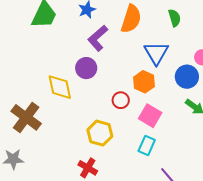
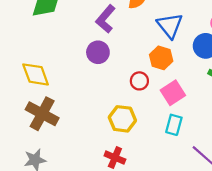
yellow diamond: (60, 87) -> (36, 74), moved
pink square: (150, 116) -> (173, 93), turned 35

